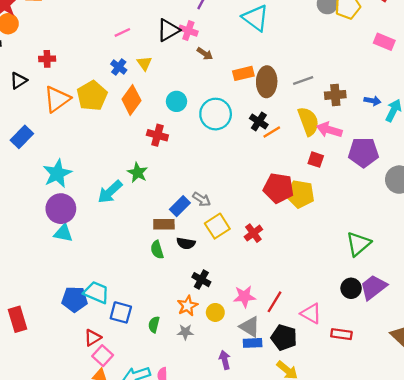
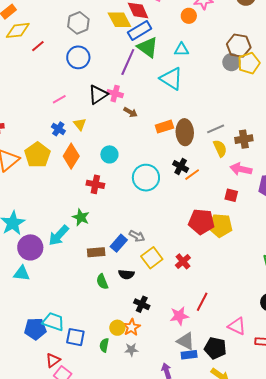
cyan circle: (216, 114) -> (146, 178), moved
yellow semicircle: (308, 121) -> (220, 148), moved, size x0.7
purple circle: (61, 209) -> (30, 247), moved
brown rectangle: (164, 224) -> (96, 252), moved
red line: (274, 302) -> (202, 302), moved
yellow circle: (215, 312) -> (117, 328), moved

